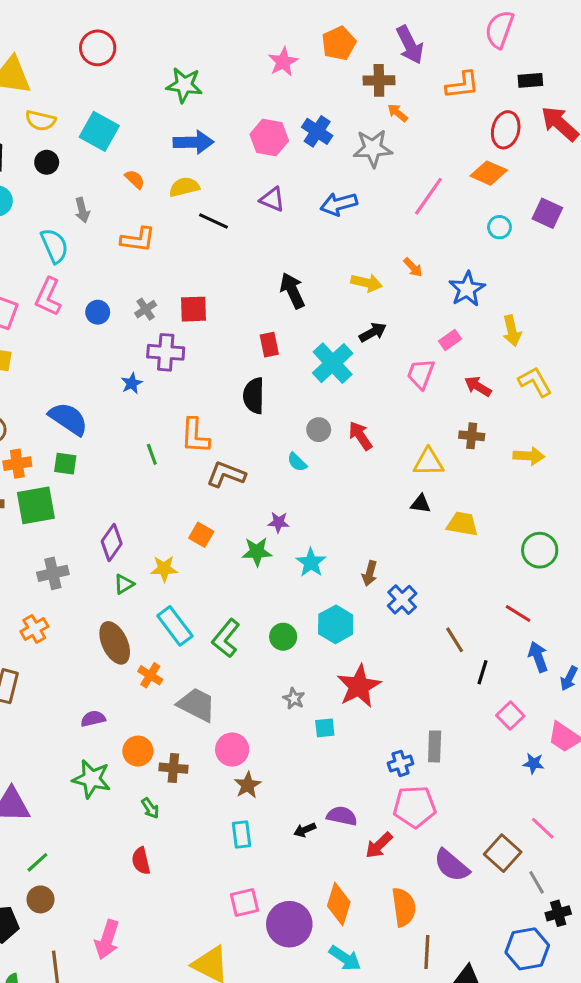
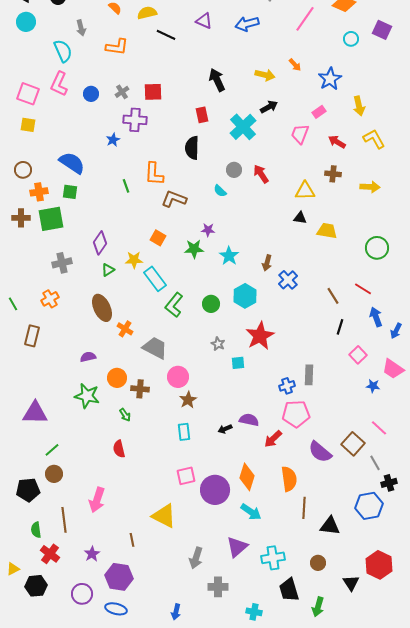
cyan rectangle: (175, 626) -> (155, 279), moved
brown line: (455, 640) -> (333, 296), moved

